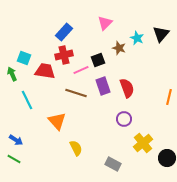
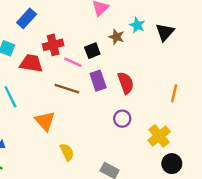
blue rectangle: (64, 32) -> (27, 18), moved
black triangle: (161, 34) -> (165, 32), moved
pink line: (81, 70) -> (73, 62), turned 49
yellow cross: (143, 143) -> (159, 136), moved

